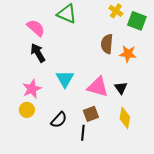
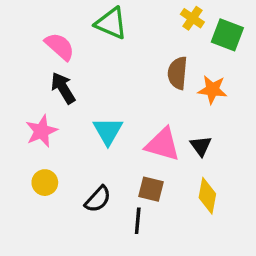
pink star: (32, 89) -> (41, 131), moved
brown square: (91, 114) -> (151, 189), turned 35

